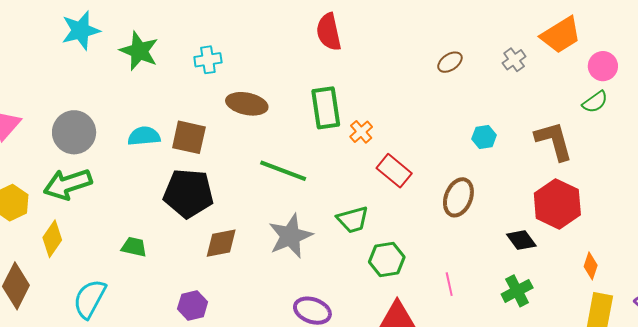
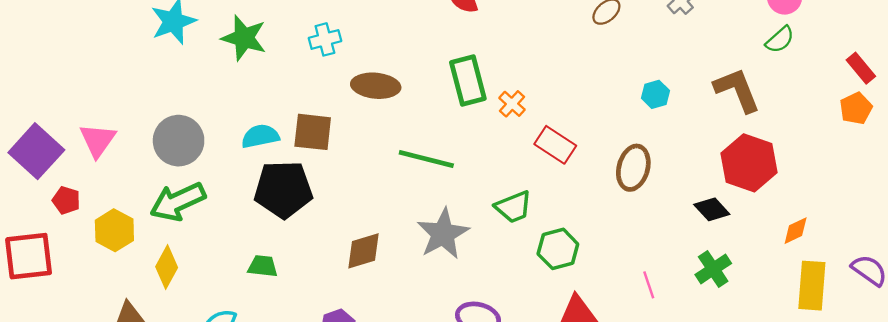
black pentagon: (188, 193) -> (283, 189), moved
orange diamond: (591, 266) -> (796, 231), turned 52
pink line: (449, 284) -> (649, 285), moved

